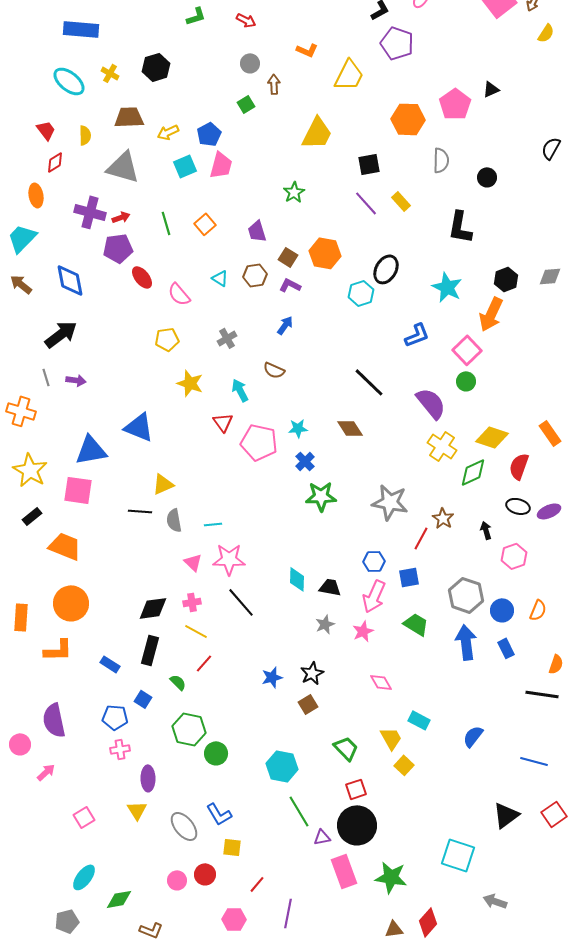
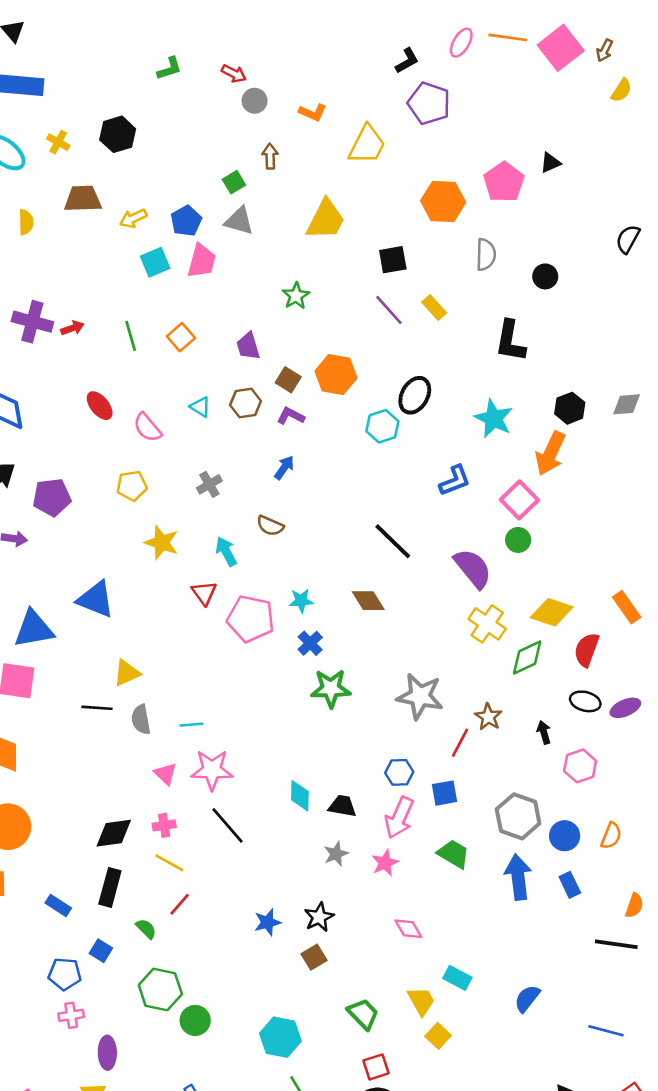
gray circle: (250, 63) -> (255, 101), moved
gray triangle: (123, 167) -> (239, 221), moved, size x0.7
purple pentagon: (118, 248) -> (52, 497), moved

